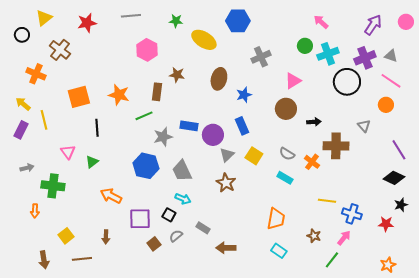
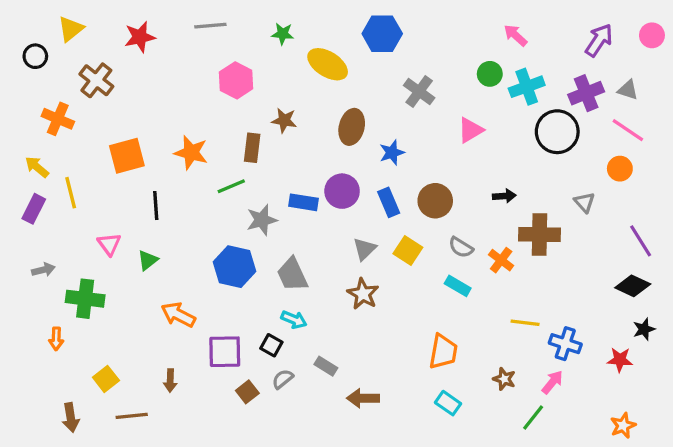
gray cross: (261, 57) -> (419, 92), turned -30
brown circle: (286, 109) -> (435, 201), moved
purple circle: (213, 135) -> (342, 191), moved

